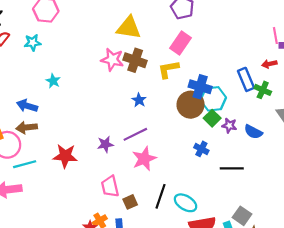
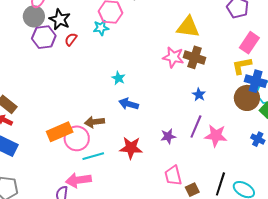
cyan star: (33, 43) -> (101, 28), moved
pink rectangle: (180, 43) -> (249, 43), moved
yellow L-shape: (168, 69) -> (242, 66), moved
blue arrow: (27, 106) -> (129, 104), moved
purple line: (135, 134) -> (196, 126), turned -40
pink star: (144, 159) -> (216, 136), moved, turned 30

